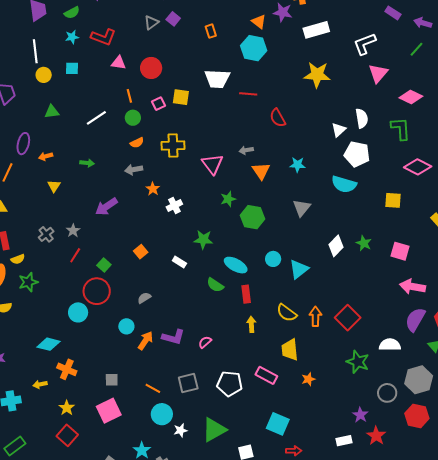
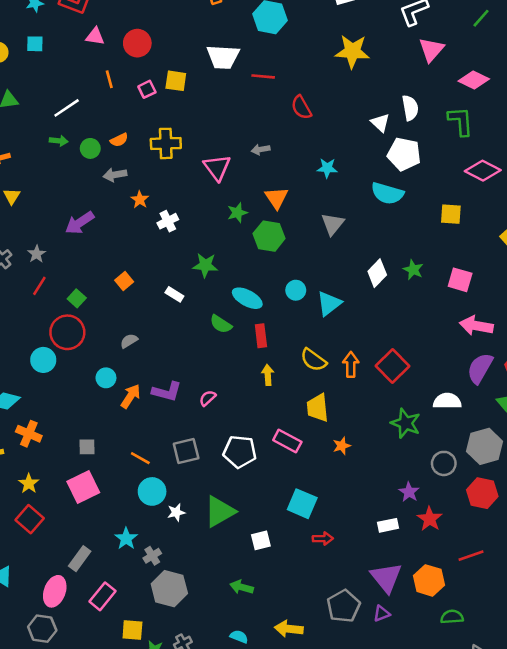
green circle: (133, 118) -> (90, 148), moved
white triangle: (339, 130) -> (380, 123), turned -35
green arrow: (87, 163) -> (59, 141), moved
orange triangle: (261, 171) -> (276, 198), moved

